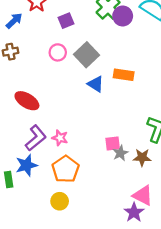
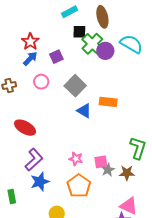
blue arrow: (14, 21) -> (30, 59), moved
pink circle: (58, 52) -> (41, 82), moved
pink star: (60, 138) -> (76, 159), moved
blue star: (27, 165) -> (40, 182), moved
orange pentagon: (66, 169) -> (79, 186), moved

